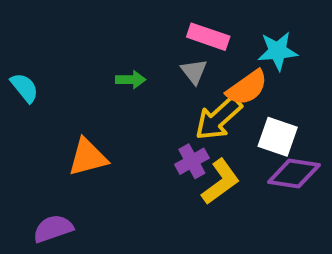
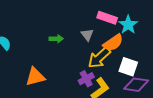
pink rectangle: (208, 37) -> (107, 18), moved
cyan star: (278, 51) -> (128, 25), turned -30

